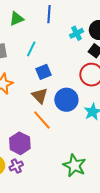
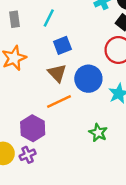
orange line: (42, 120) -> (59, 102), turned -75
green star: (74, 166) -> (98, 133), moved, size x0.7

